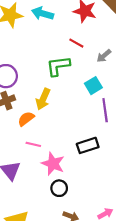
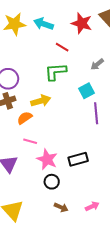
red line: (76, 43) -> (62, 47), moved
yellow arrow: (43, 99) -> (41, 101), turned -132
black rectangle: (88, 145) -> (78, 159), moved

